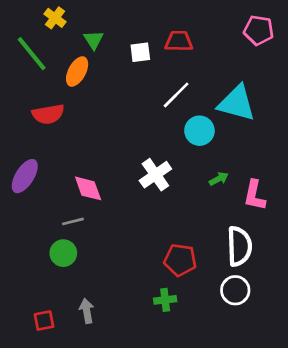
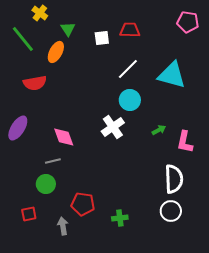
cyan circle: (199, 131) -> (130, 100), moved
red pentagon: (180, 260) -> (83, 204), moved
red square: (44, 321) -> (29, 214), moved

